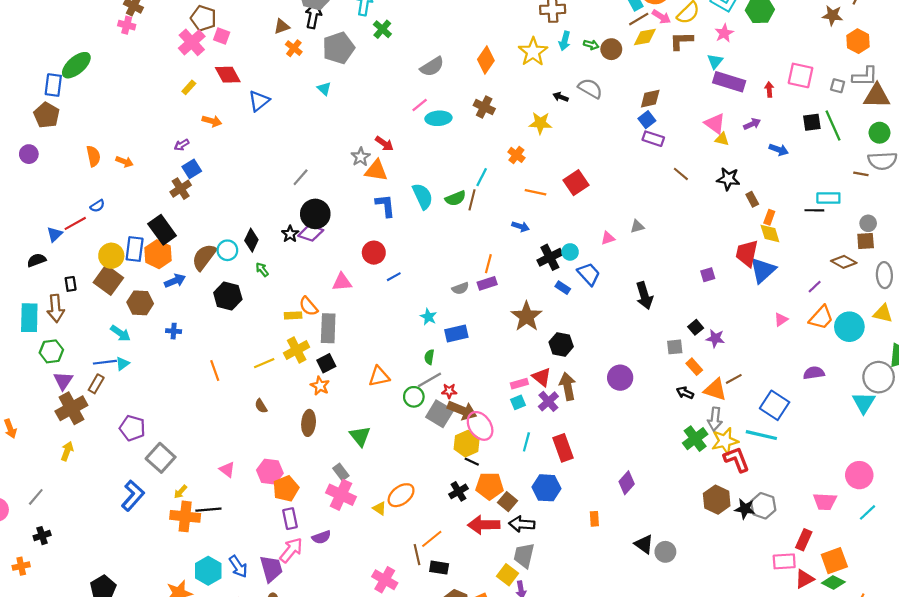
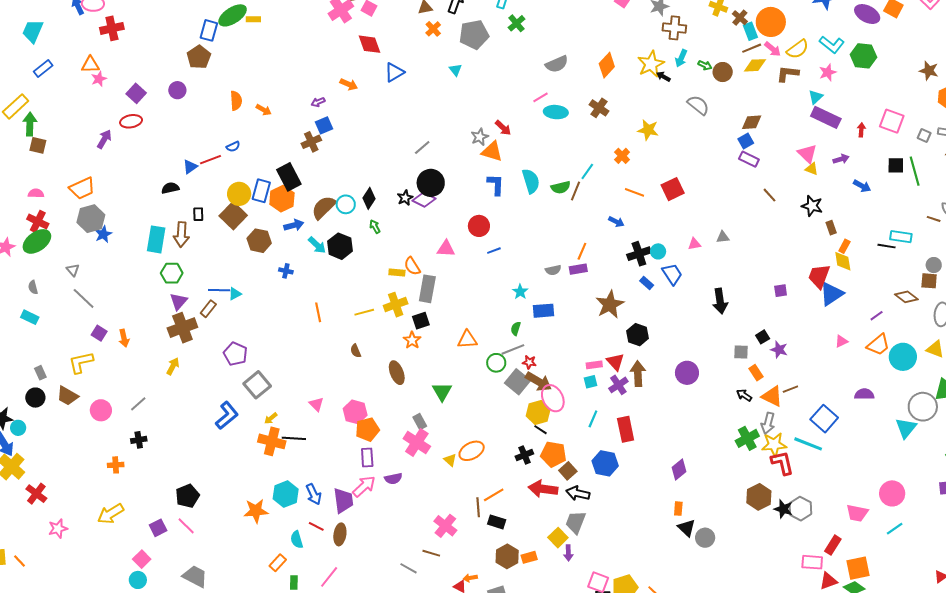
yellow rectangle: (189, 87) -> (253, 19), moved, turned 40
black arrow: (561, 97) -> (663, 77), moved
cyan arrow: (120, 333) -> (317, 245), moved
brown ellipse: (309, 423) -> (397, 373), turned -35
orange rectangle: (594, 519) -> (678, 509), moved

